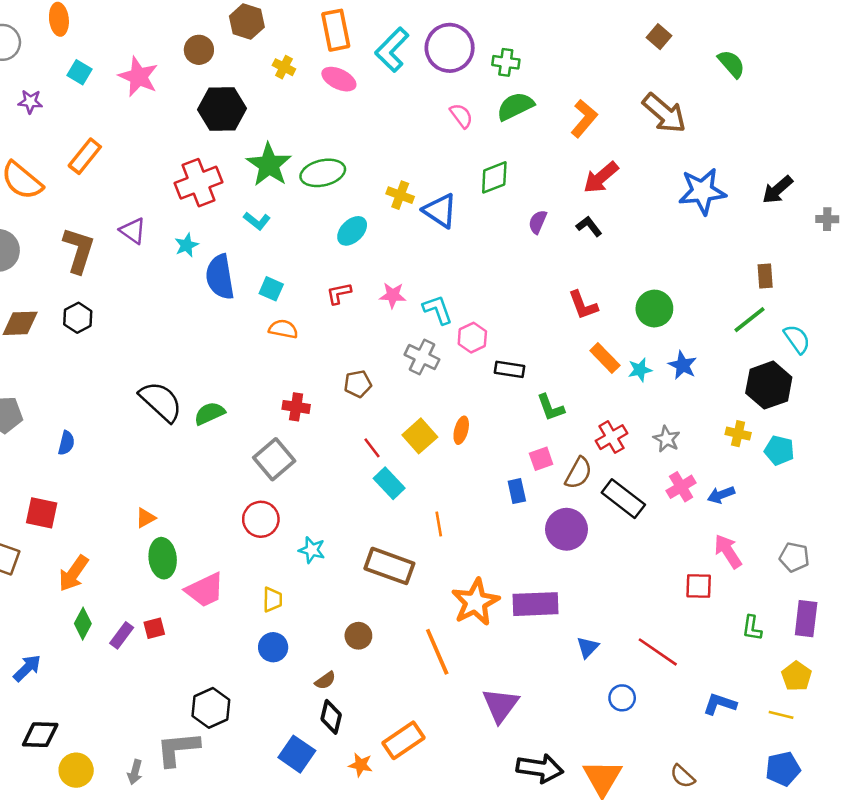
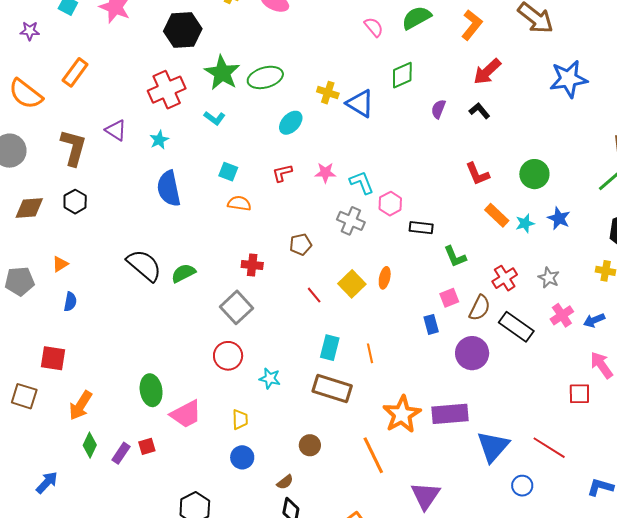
blue semicircle: (220, 277) -> (169, 189), moved
cyan rectangle: (389, 483) -> (330, 348), moved, turned 60
orange triangle: (146, 518) -> (60, 264), moved
blue triangle: (588, 647) -> (493, 446), size x1.8

